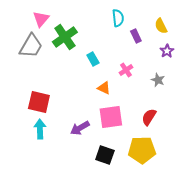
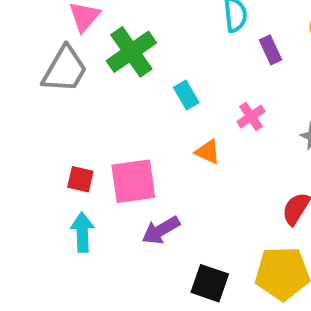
red square: (39, 102) -> (80, 179), size x0.6
pink square: (111, 117) -> (133, 181), moved

